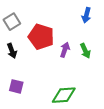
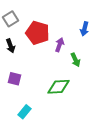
blue arrow: (86, 15) -> (85, 29), moved
green arrow: (85, 51) -> (76, 60), moved

